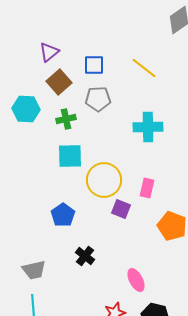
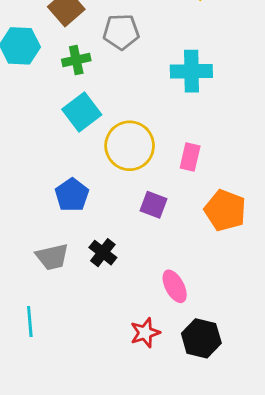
cyan square: (70, 156) -> (82, 112), turned -36
purple square: (121, 209) -> (154, 205), moved
gray trapezoid: (34, 270) -> (52, 257), moved

